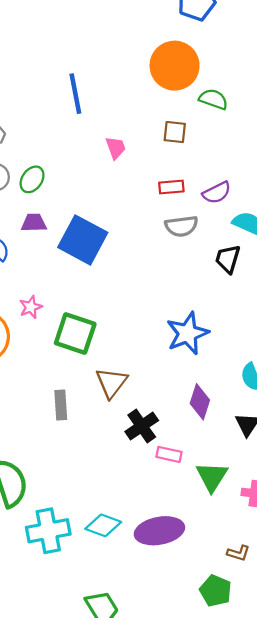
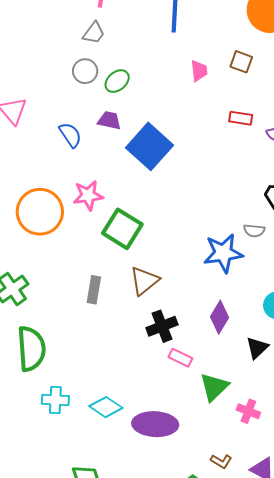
brown square: (175, 132) -> (241, 62), moved
gray semicircle: (181, 226) -> (254, 231), moved, size x0.7
pink star: (31, 307) -> (88, 195), size x1.4
cyan cross: (48, 531) -> (55, 400), size x0.7

